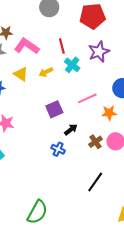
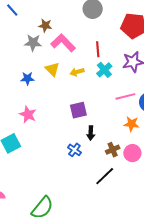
pink line: (87, 98) -> (125, 96), moved
black arrow: (71, 130) -> (91, 133), turned 120
black line: (95, 182) -> (105, 176), moved

